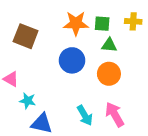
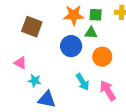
green triangle: (109, 45) -> (91, 33), moved
cyan arrow: (85, 115) -> (83, 82), moved

